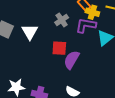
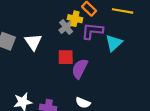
yellow cross: (92, 12) -> (75, 19), moved

